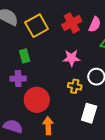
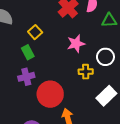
yellow square: (37, 26) -> (35, 32), moved, size x0.6
white rectangle: (89, 113) -> (106, 96), turned 42

